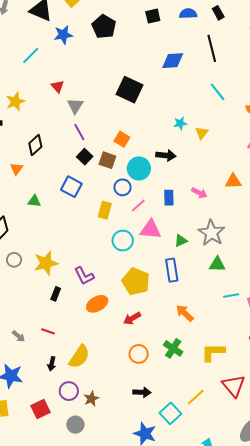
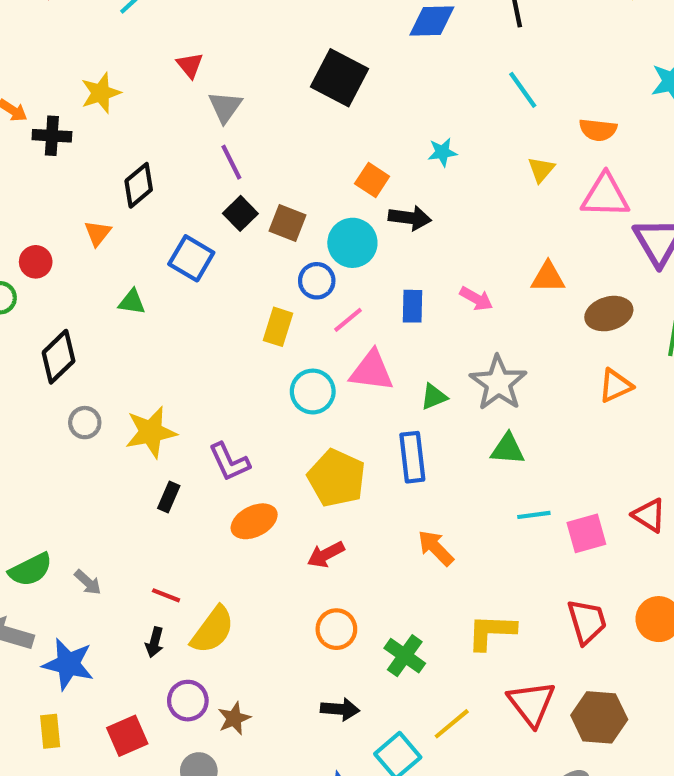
yellow triangle: (202, 133) -> (541, 170), moved
orange square: (122, 139) -> (372, 180), moved
blue square: (71, 187) -> (191, 258), moved
red line: (48, 331) -> (166, 595), moved
green cross: (173, 348) -> (405, 656), moved

